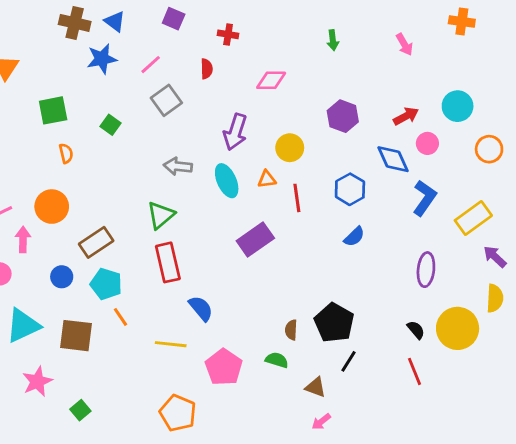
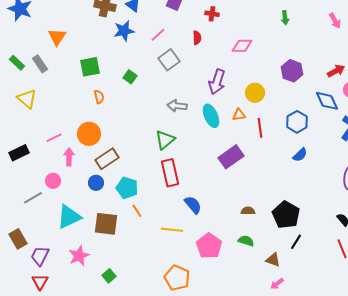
brown rectangle: (96, 242) -> (107, 159), moved
brown semicircle: (291, 330) -> (248, 211), moved, turned 88

